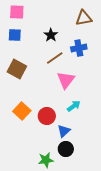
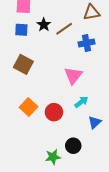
black star: (51, 35) -> (44, 25), moved
brown line: (55, 58) -> (64, 29), moved
blue triangle: (64, 131) -> (95, 122), moved

